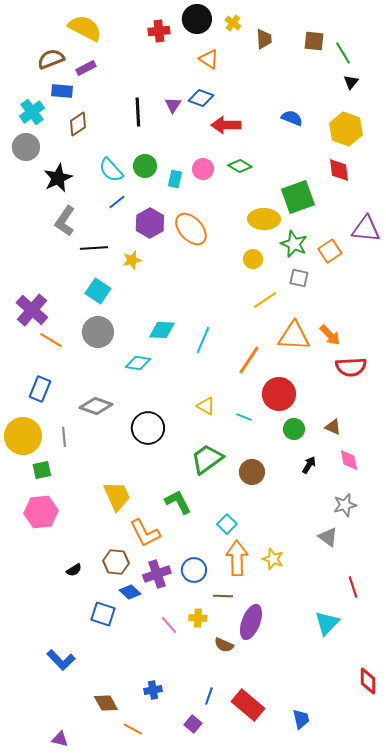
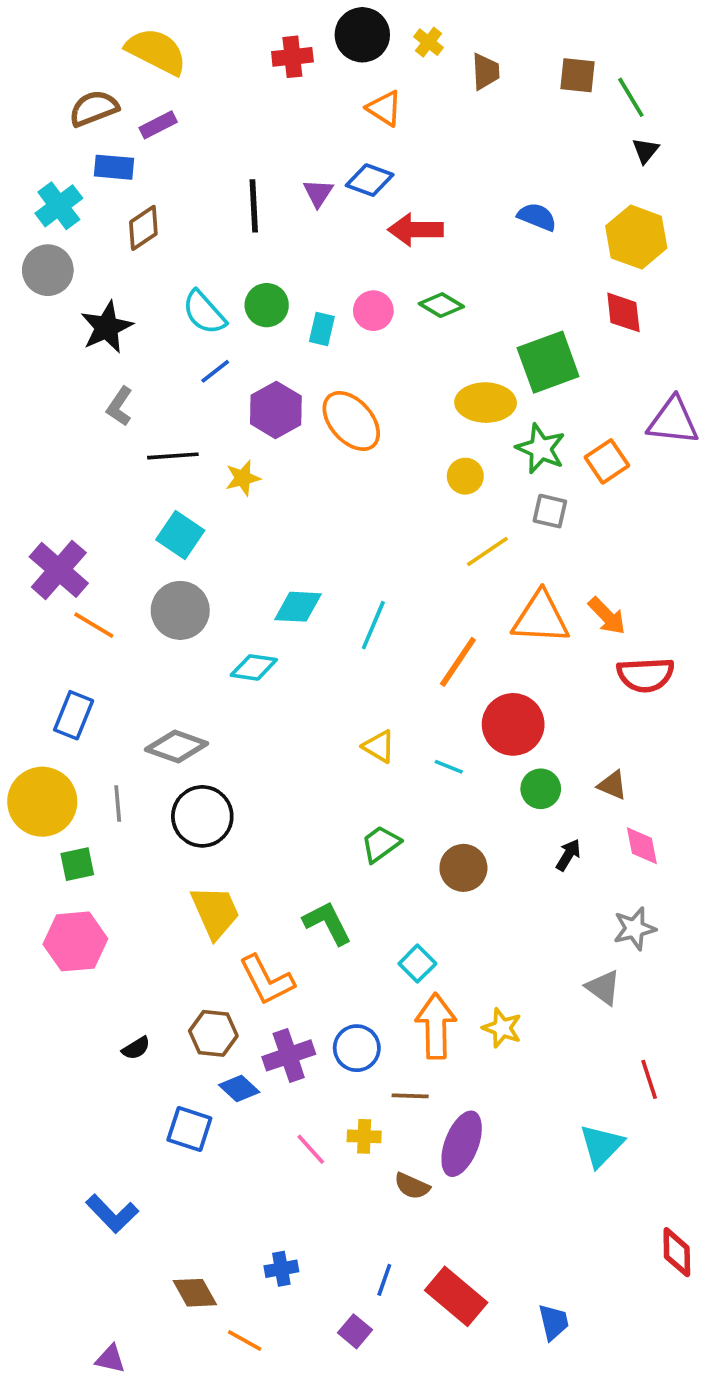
gray L-shape: (65, 221) -> (120, 406), size x0.7
black circle: (148, 428) -> (202, 816), moved
green trapezoid: (207, 459) -> (381, 844), size x0.7

